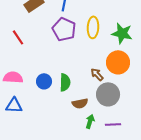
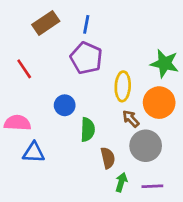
yellow ellipse: (93, 27) -> (123, 86), moved
blue circle: (44, 81) -> (65, 105), moved
brown semicircle: (80, 103) -> (108, 158), turned -91
blue triangle: (14, 105) -> (34, 153), moved

